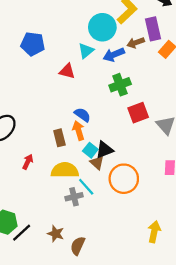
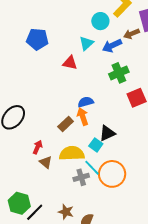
cyan circle: (102, 27) -> (100, 21), size x0.7
blue semicircle: (82, 115) -> (86, 102), turned -49
brown rectangle: (59, 138) -> (66, 124), turned 63
cyan square: (90, 150) -> (96, 145), moved
brown triangle: (97, 163) -> (46, 162), moved
orange circle: (124, 179) -> (112, 174), moved

